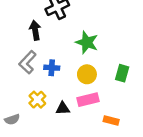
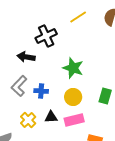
black arrow: (35, 30) -> (26, 57), turned -72
black triangle: (63, 108) -> (51, 117), moved

